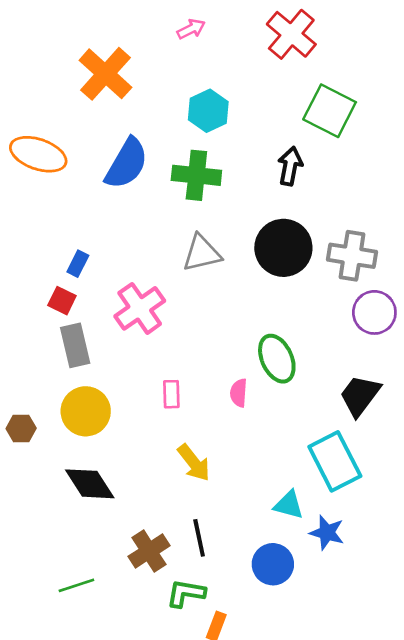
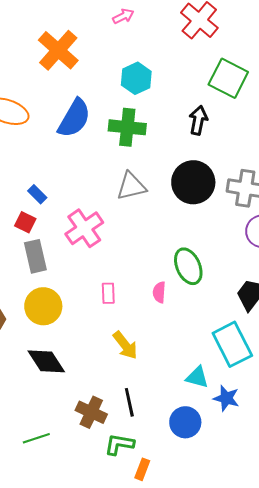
blue rectangle: (78, 264) -> (37, 194), turned -72
brown cross: (149, 551) -> (91, 412), turned -32

